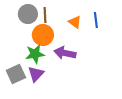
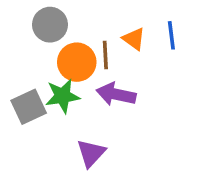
brown line: (45, 15) -> (105, 55), moved
gray square: (16, 74) -> (29, 107), moved
purple triangle: (36, 74) -> (91, 153), moved

